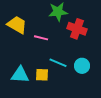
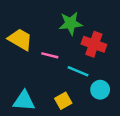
cyan line: (58, 63) -> (78, 71), moved
yellow square: (42, 75) -> (63, 101), moved, turned -32

